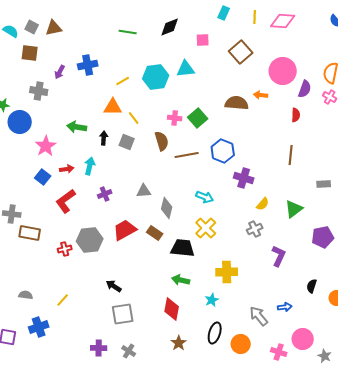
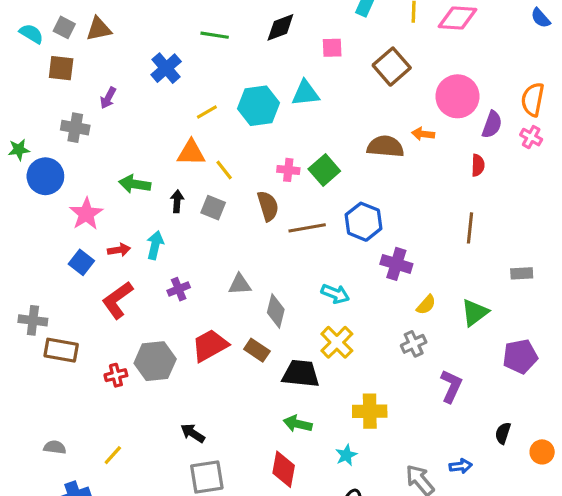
blue cross: (88, 65) -> (166, 68), moved, turned -30

